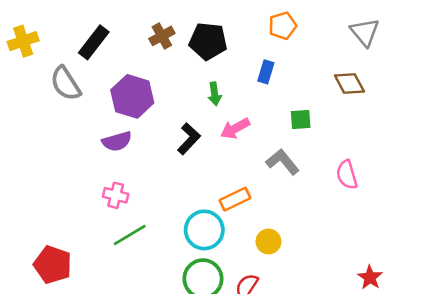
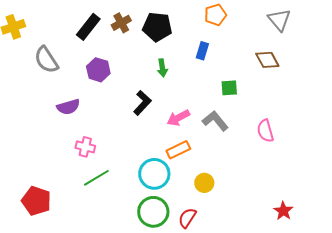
black rectangle: (94, 42) -> (88, 27), moved
purple hexagon: (132, 96) -> (98, 70), size x0.7
pink arrow: (235, 128) -> (178, 118), moved
purple semicircle: (117, 141) -> (68, 107), moved

